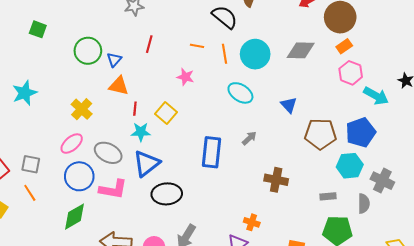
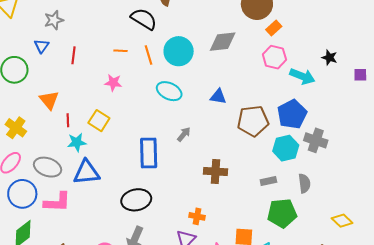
orange rectangle: (344, 46) -> (274, 28), moved
blue triangle: (114, 60) -> (42, 46), moved
orange triangle: (119, 86) -> (49, 100), turned 45
blue triangle: (289, 105) -> (218, 97), turned -30
blue triangle: (147, 163) -> (86, 172), turned 40
gray cross: (382, 181) -> (316, 140), moved
black ellipse: (167, 194) -> (136, 200), moved

